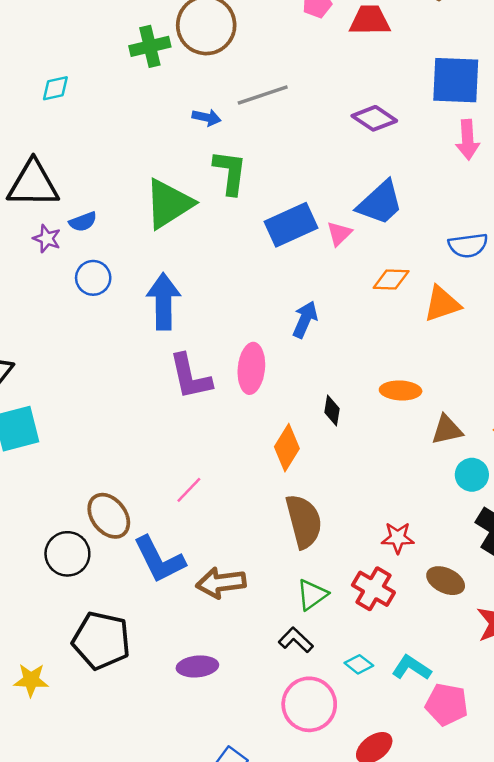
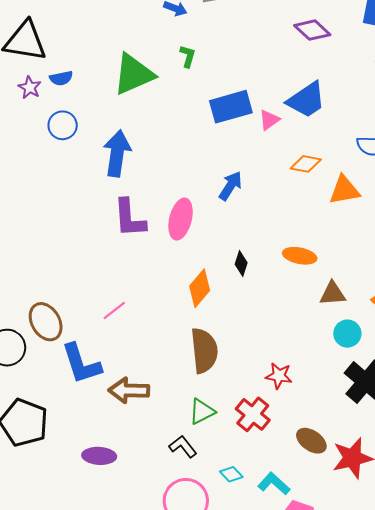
green L-shape: (230, 172) -> (188, 56), size x0.6
brown ellipse: (446, 581) -> (311, 441), moved

